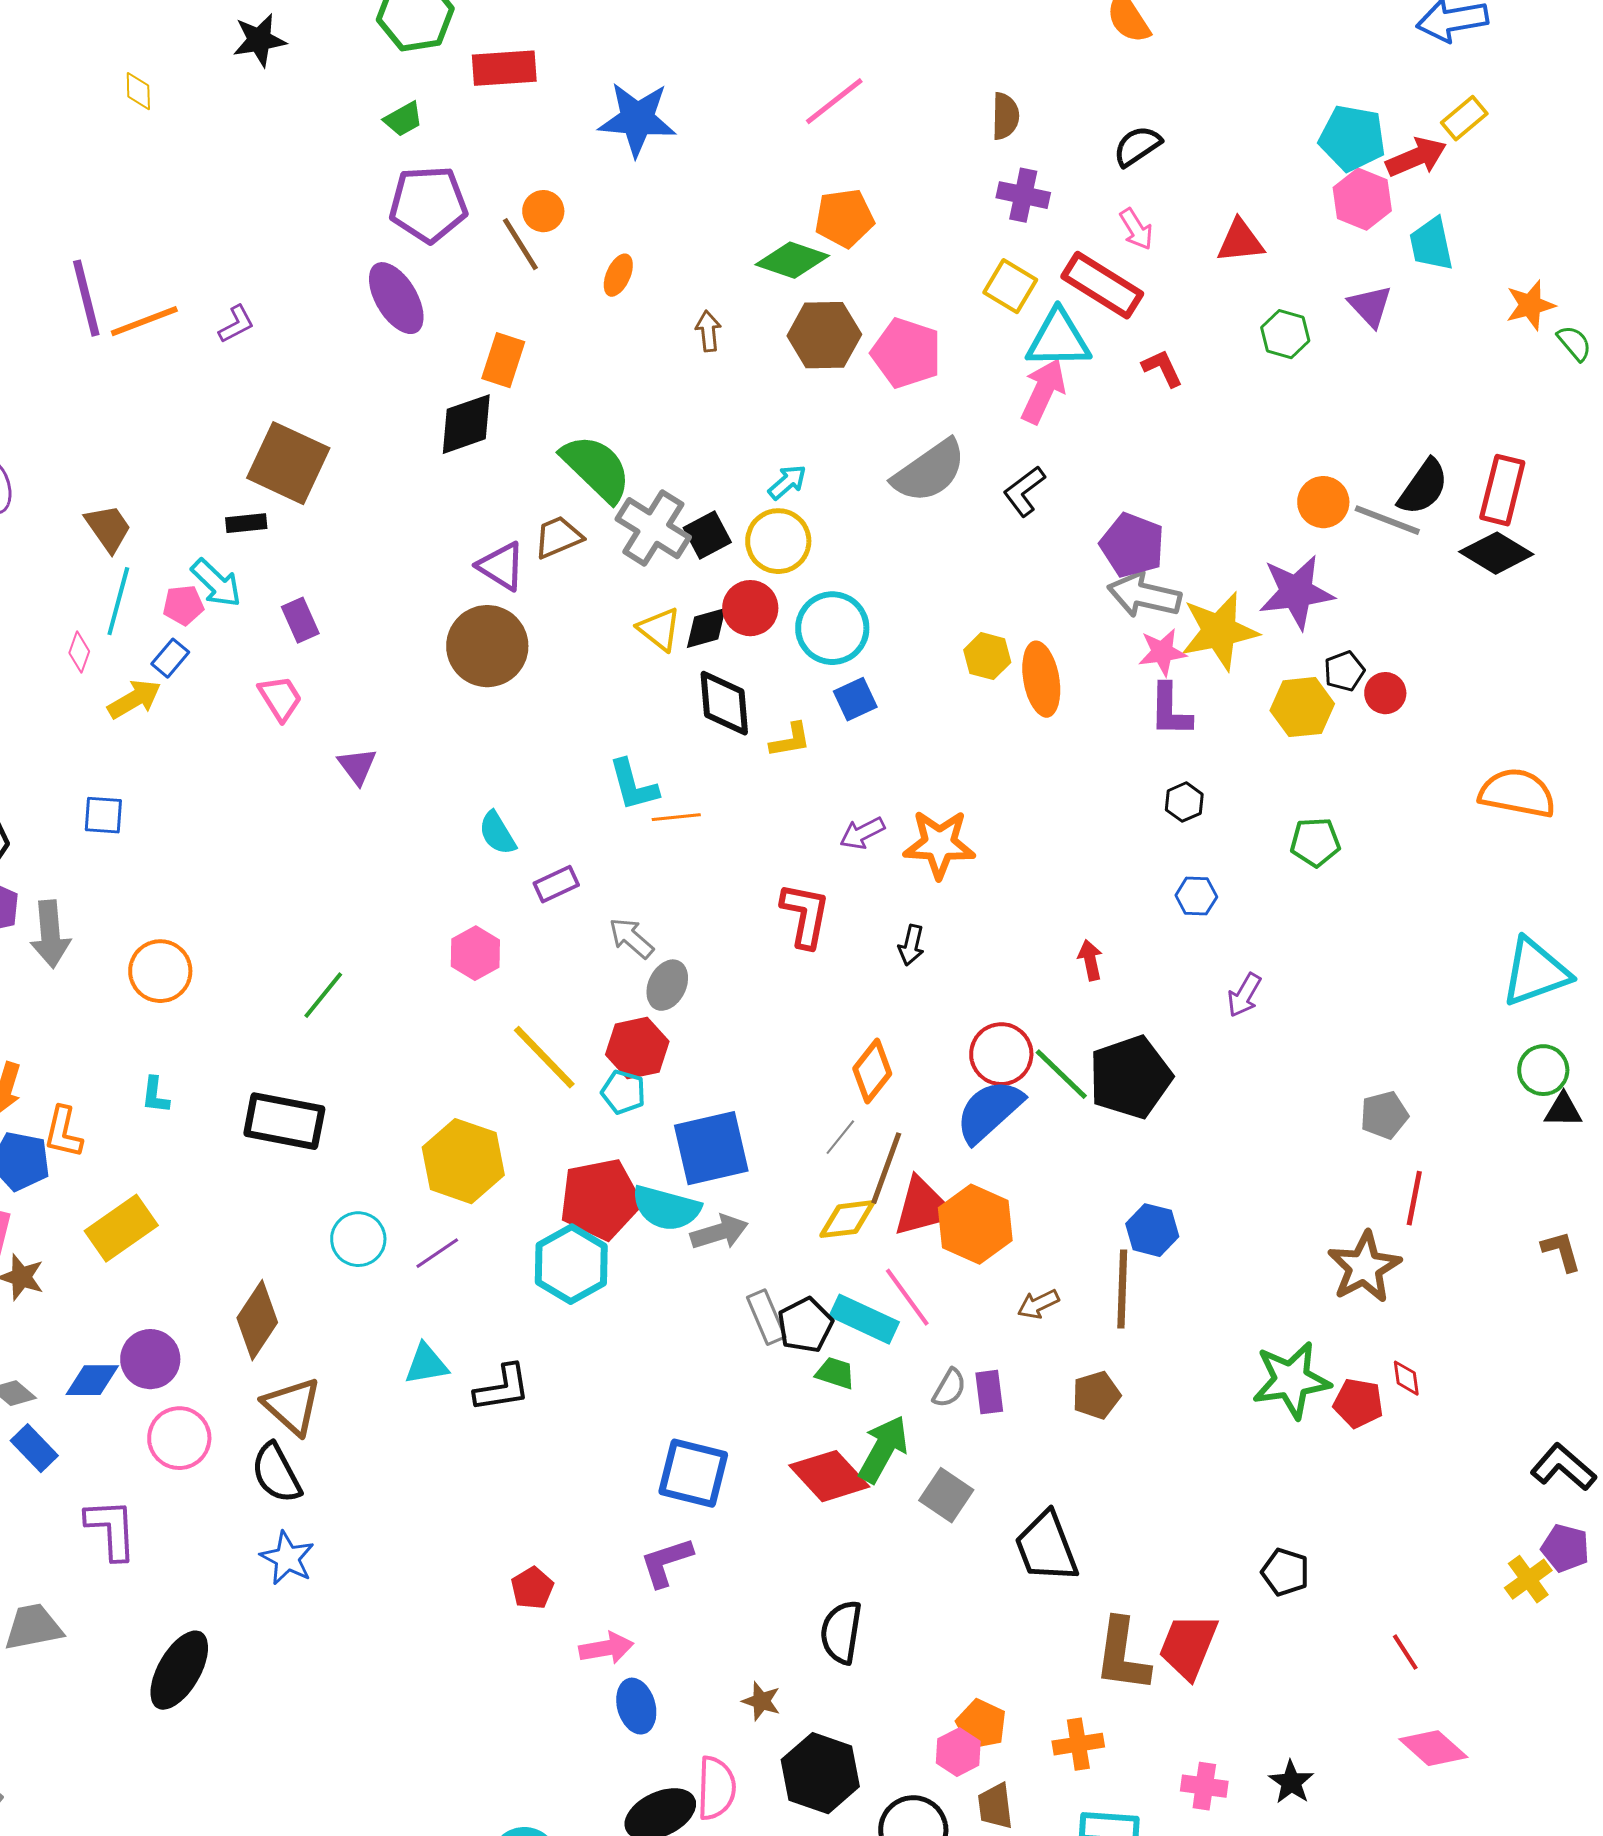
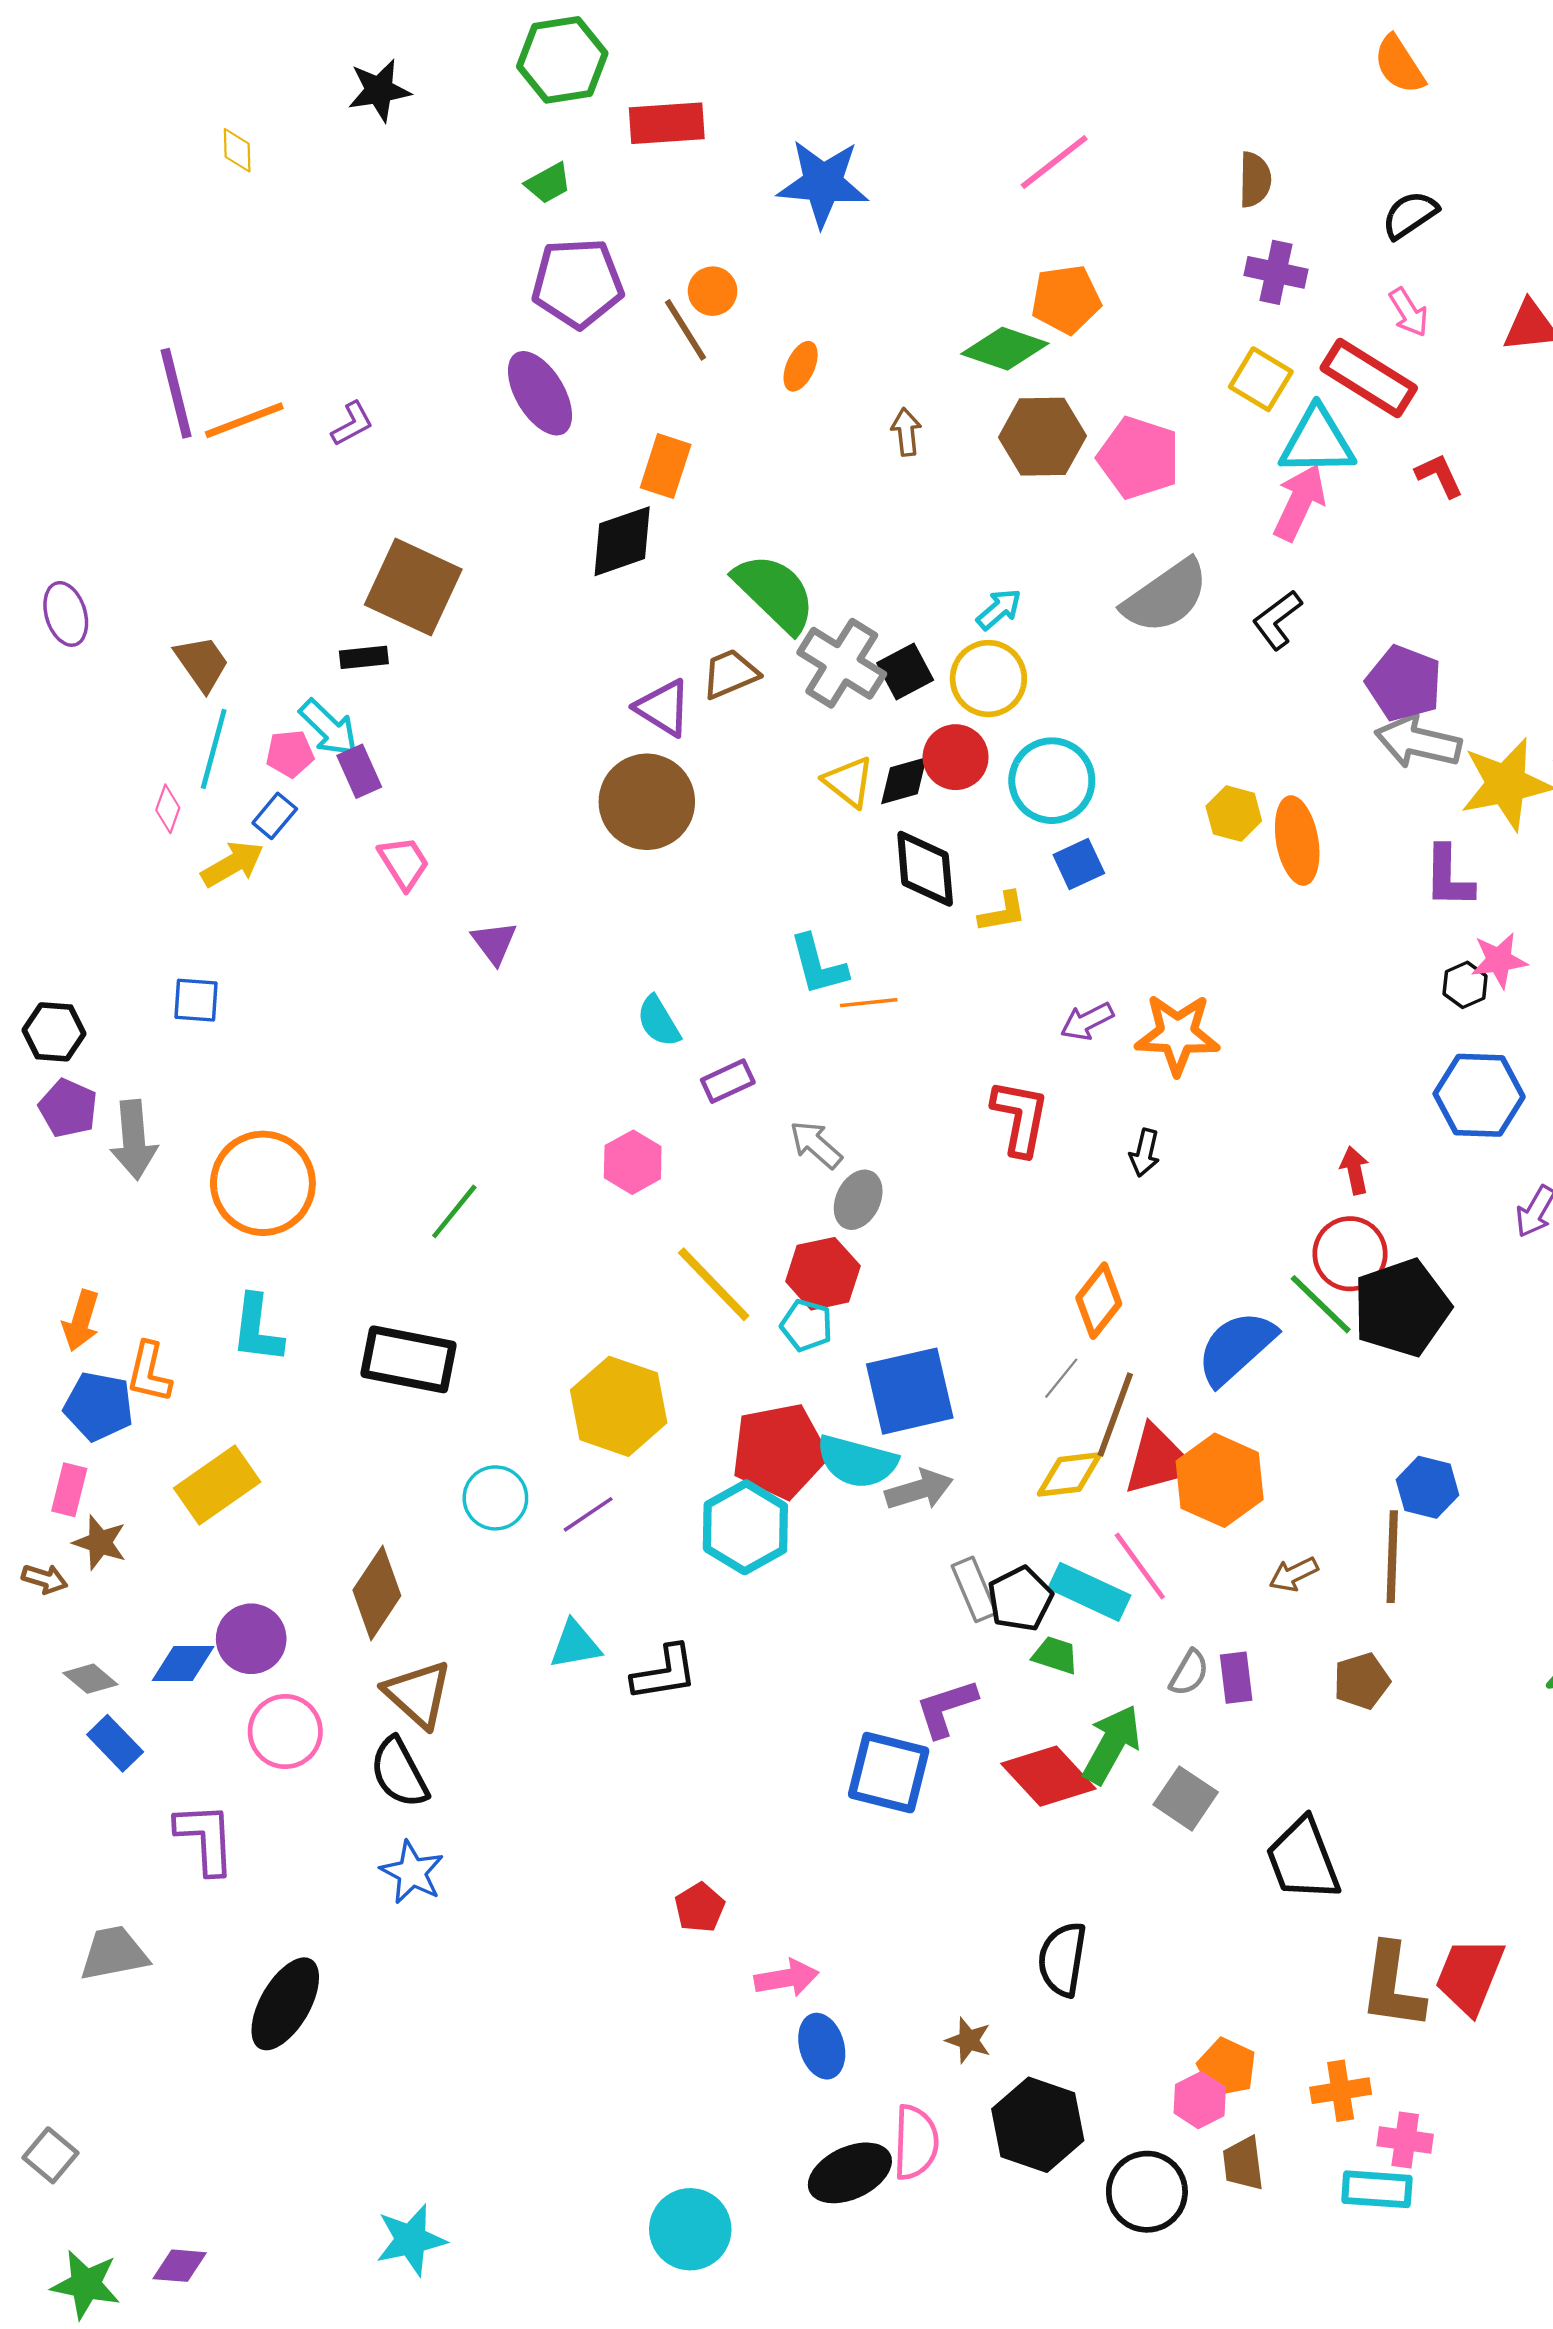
purple rectangle: (300, 620) -> (359, 771), moved
pink star: (1162, 652) -> (1499, 960), moved
blue hexagon: (1196, 896) -> (1479, 1095), size x1.8
orange circle: (160, 971) -> (263, 1183), size x1.4
red circle: (1001, 1054) -> (1350, 1254), moved
cyan L-shape: (155, 1095) -> (257, 1329), size x1.6
purple L-shape: (666, 1562) -> (946, 1708), moved
pink cross: (1204, 1786) -> (1405, 2140), moved

